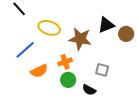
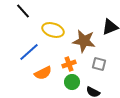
gray square: (102, 70) -> (99, 64), moved

